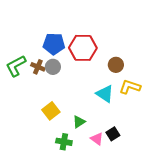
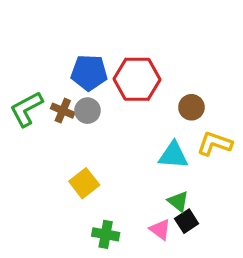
cyan triangle: (105, 94) -> (173, 155), turned -30
green triangle: (79, 122) -> (178, 201), moved, turned -48

